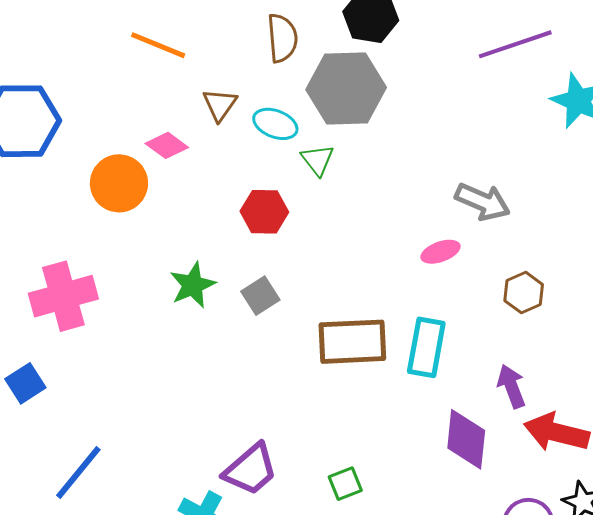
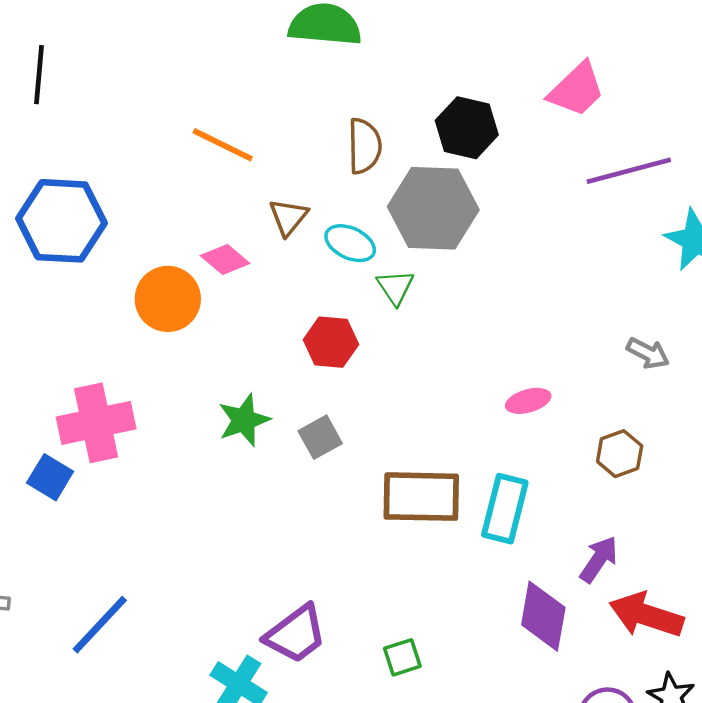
gray arrow: (483, 202) -> (648, 353), moved, size x0.7
blue square: (25, 383) -> (50, 477), moved, turned -30
purple arrow: (511, 386) -> (599, 559), turned 51

